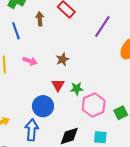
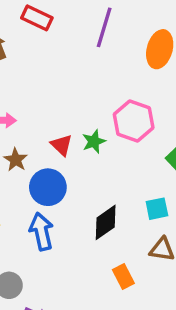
brown star: (63, 59) -> (16, 160), moved
pink hexagon: (94, 105) -> (134, 121), moved

